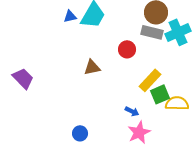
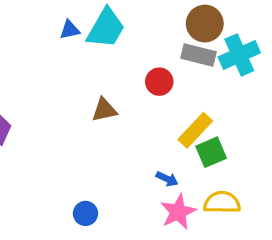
yellow semicircle: (177, 103) -> (222, 202), moved

